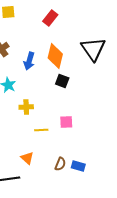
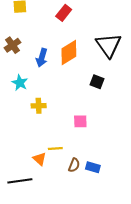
orange diamond: (55, 56) -> (69, 52), turned 45
black square: (62, 81) -> (97, 82), moved
yellow line: (41, 130) -> (55, 148), moved

